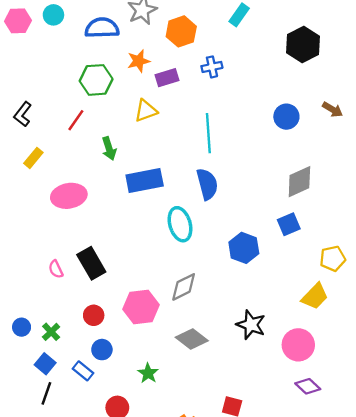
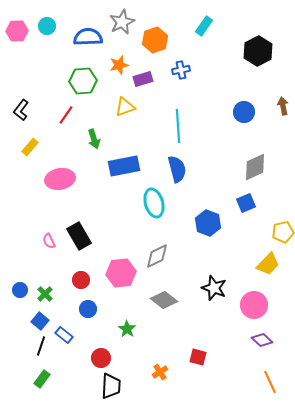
brown arrow: (333, 109) -> (283, 106), turned -132
blue rectangle: (83, 371) -> (64, 335), moved

